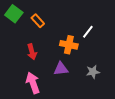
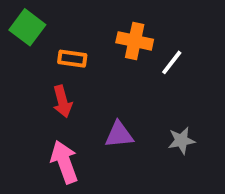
orange rectangle: (38, 21) -> (72, 59), moved, turned -40
orange cross: (69, 45) -> (135, 41), moved

